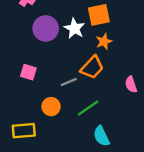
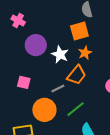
white star: (74, 28) -> (60, 54), moved
orange circle: (51, 107) -> (44, 110), size x1.5

